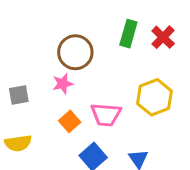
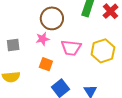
pink trapezoid: (106, 115) -> (71, 48), moved
orange square: (70, 121) -> (46, 64), turned -32

